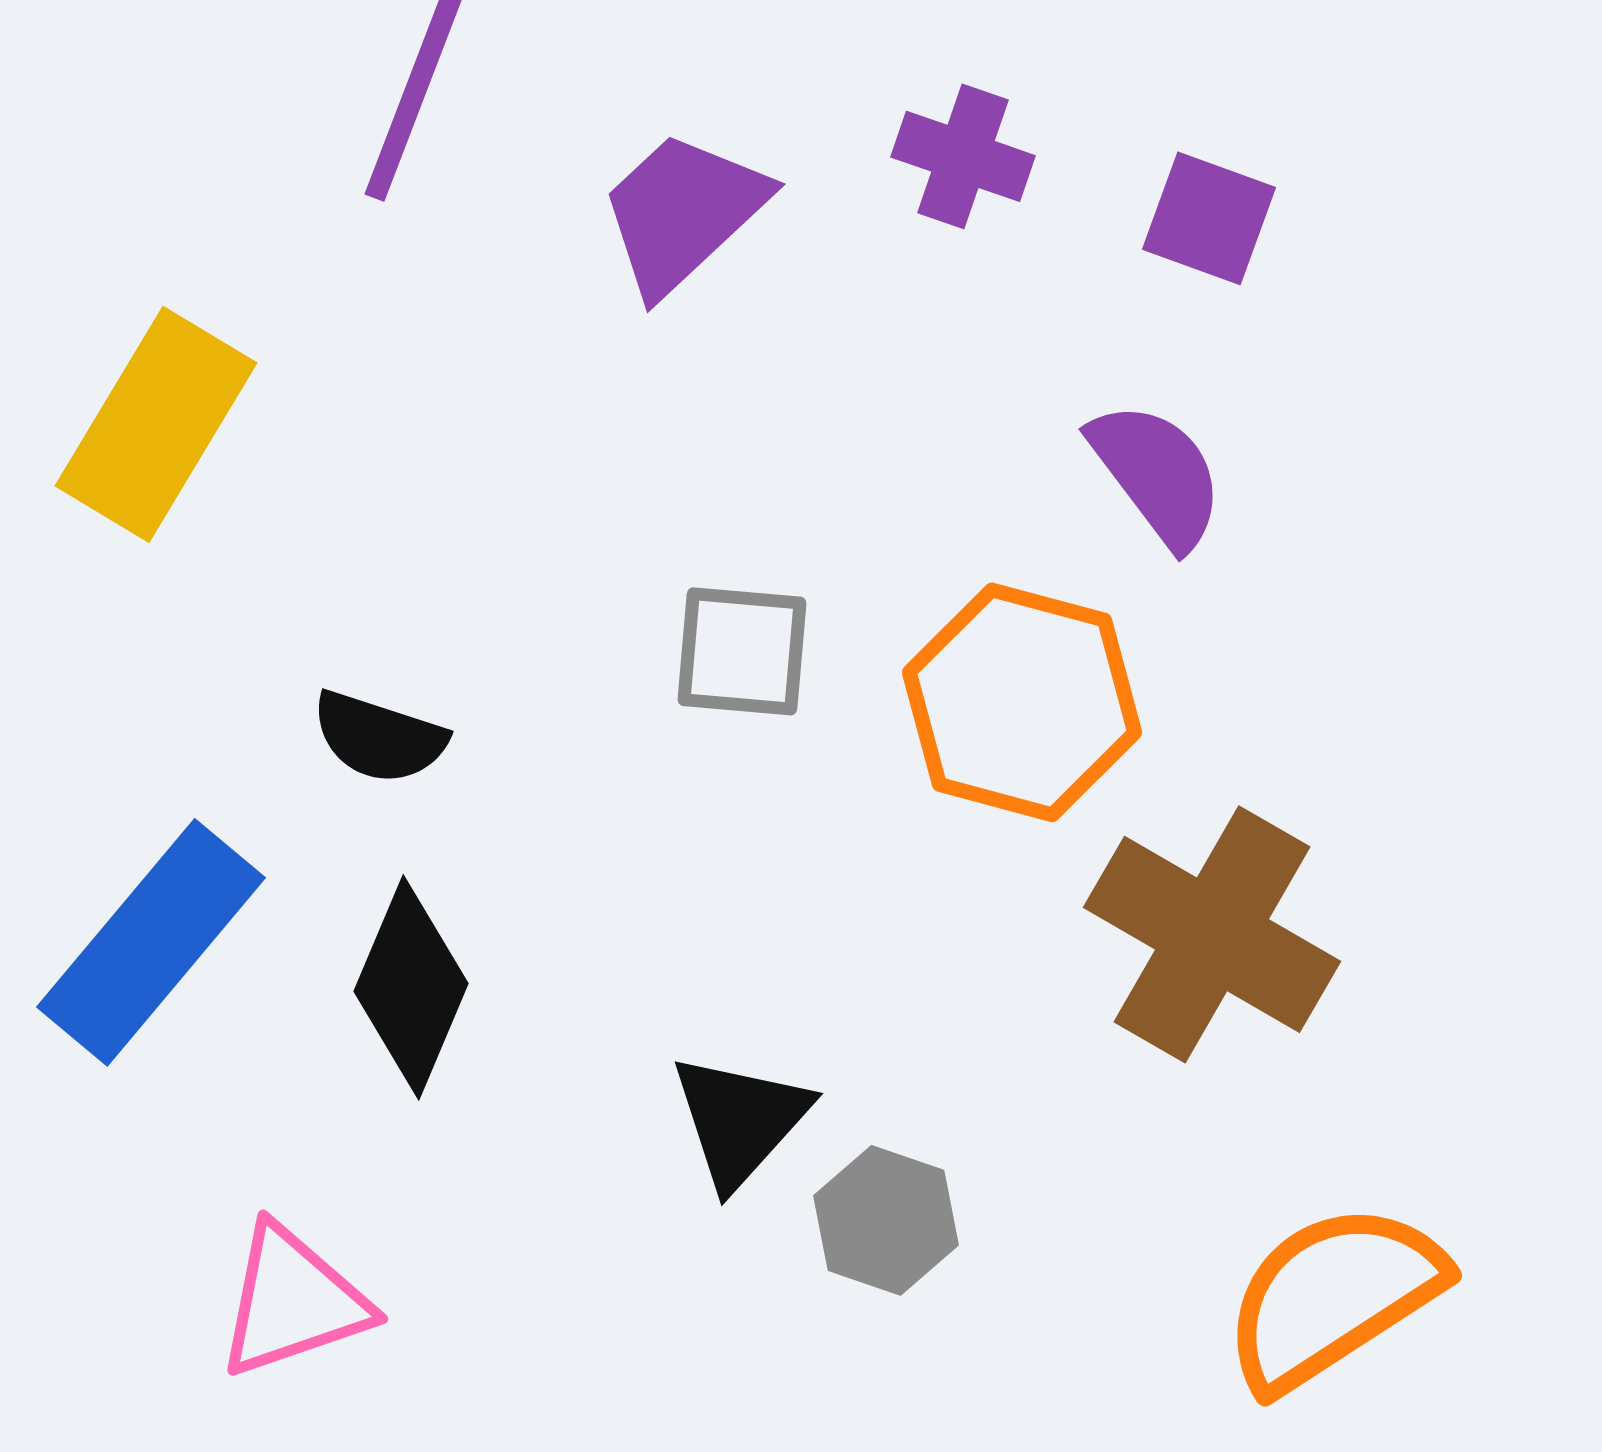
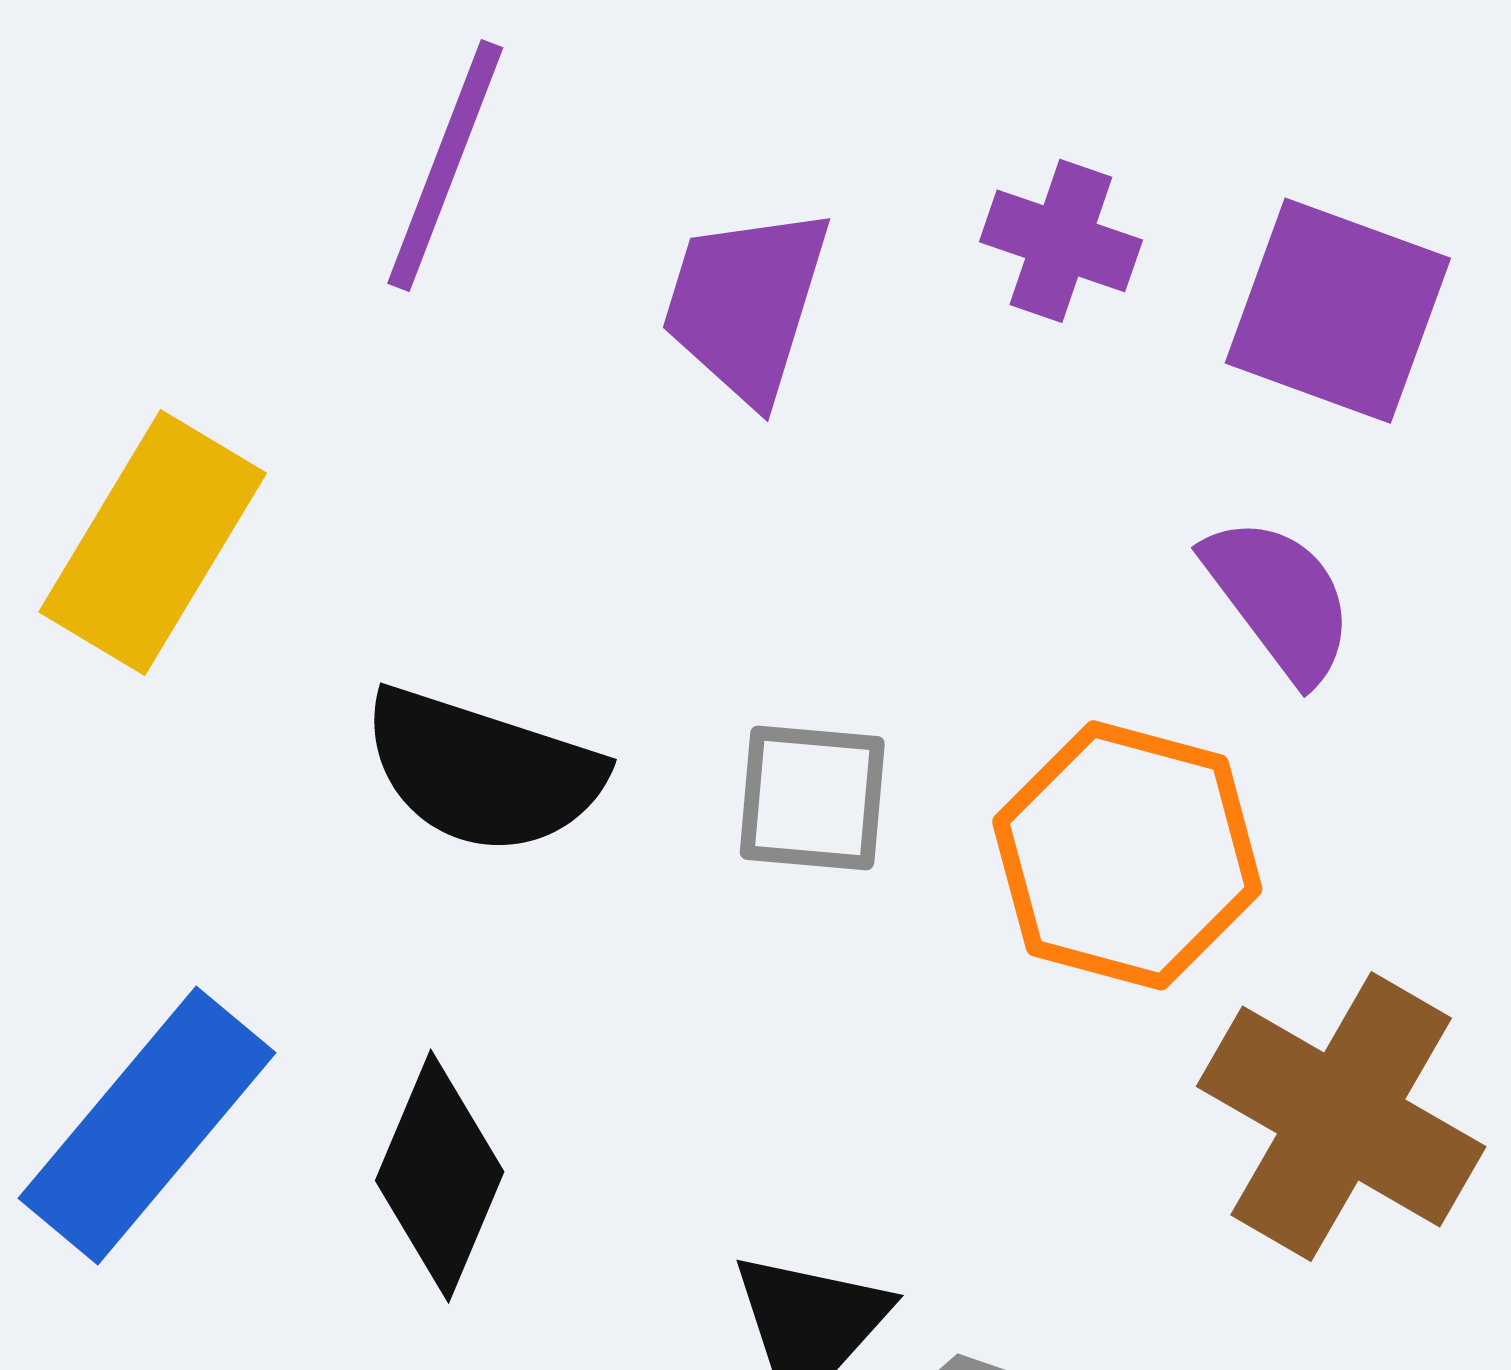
purple trapezoid: (683, 212) -> (746, 304), turned -30
purple square: (1209, 218) -> (1338, 311), size x1.5
black semicircle: (379, 737) -> (482, 771), moved, size x1.6

